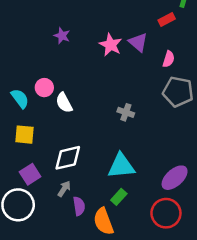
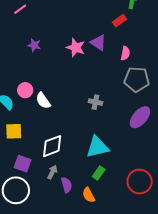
purple square: (30, 174) -> (23, 164), turned -30
purple ellipse: (175, 178) -> (140, 117), moved
orange semicircle: (103, 221) -> (89, 195), size x0.7

